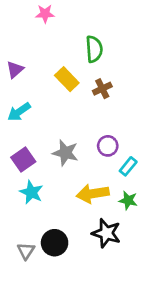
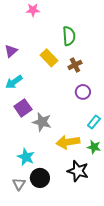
purple circle: (108, 146) -> (83, 92), moved
gray star: (65, 153) -> (42, 122), moved
purple square: (23, 160) -> (23, 108), moved
cyan star: (31, 192) -> (26, 157), moved

